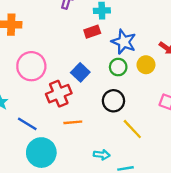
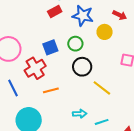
green circle: (118, 67) -> (75, 44), moved
blue square: (80, 72) -> (50, 47), turned 35
blue line: (27, 124) -> (13, 88), moved, turned 42

